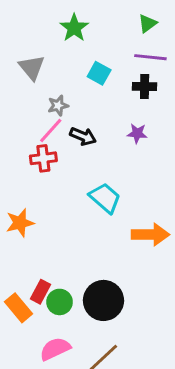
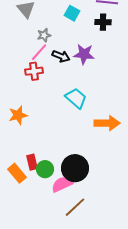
purple star: (137, 133) -> (84, 54), moved, size x1.5
red rectangle: (40, 292) -> (32, 162), turned -42
pink semicircle: (55, 349) -> (62, 184), moved

